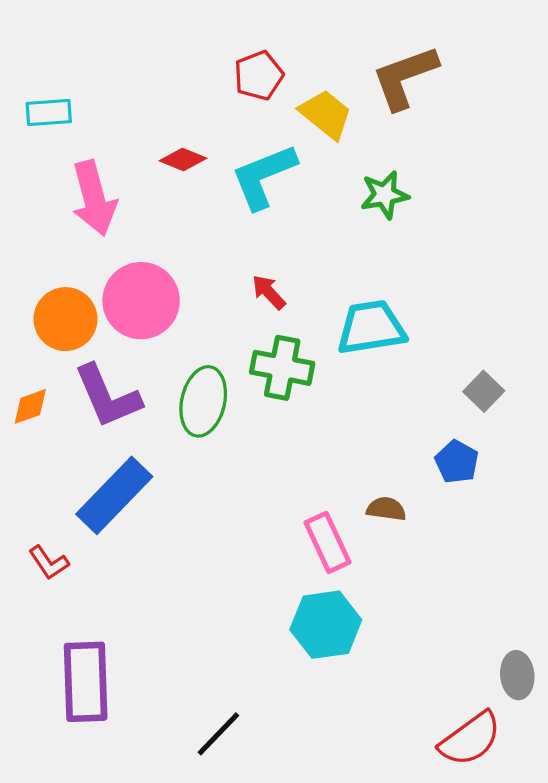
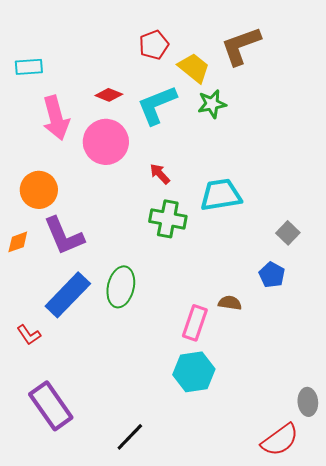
green star: (385, 195) -> (212, 104), moved
pink circle: (141, 301) -> (106, 142), moved
green ellipse: (203, 401) -> (121, 287), moved
pink rectangle: (327, 542) -> (195, 323), turned 44
purple rectangle: (86, 682) -> (51, 406), turned -33

